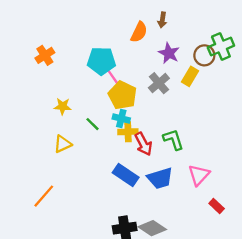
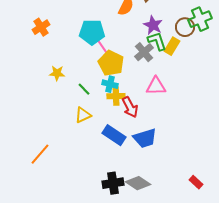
green L-shape: (173, 140) -> (157, 41), moved
yellow triangle: (63, 144) -> (83, 115), moved
pink triangle: (199, 175) -> (156, 86), moved, turned 45
red rectangle: (217, 206) -> (196, 182), moved

